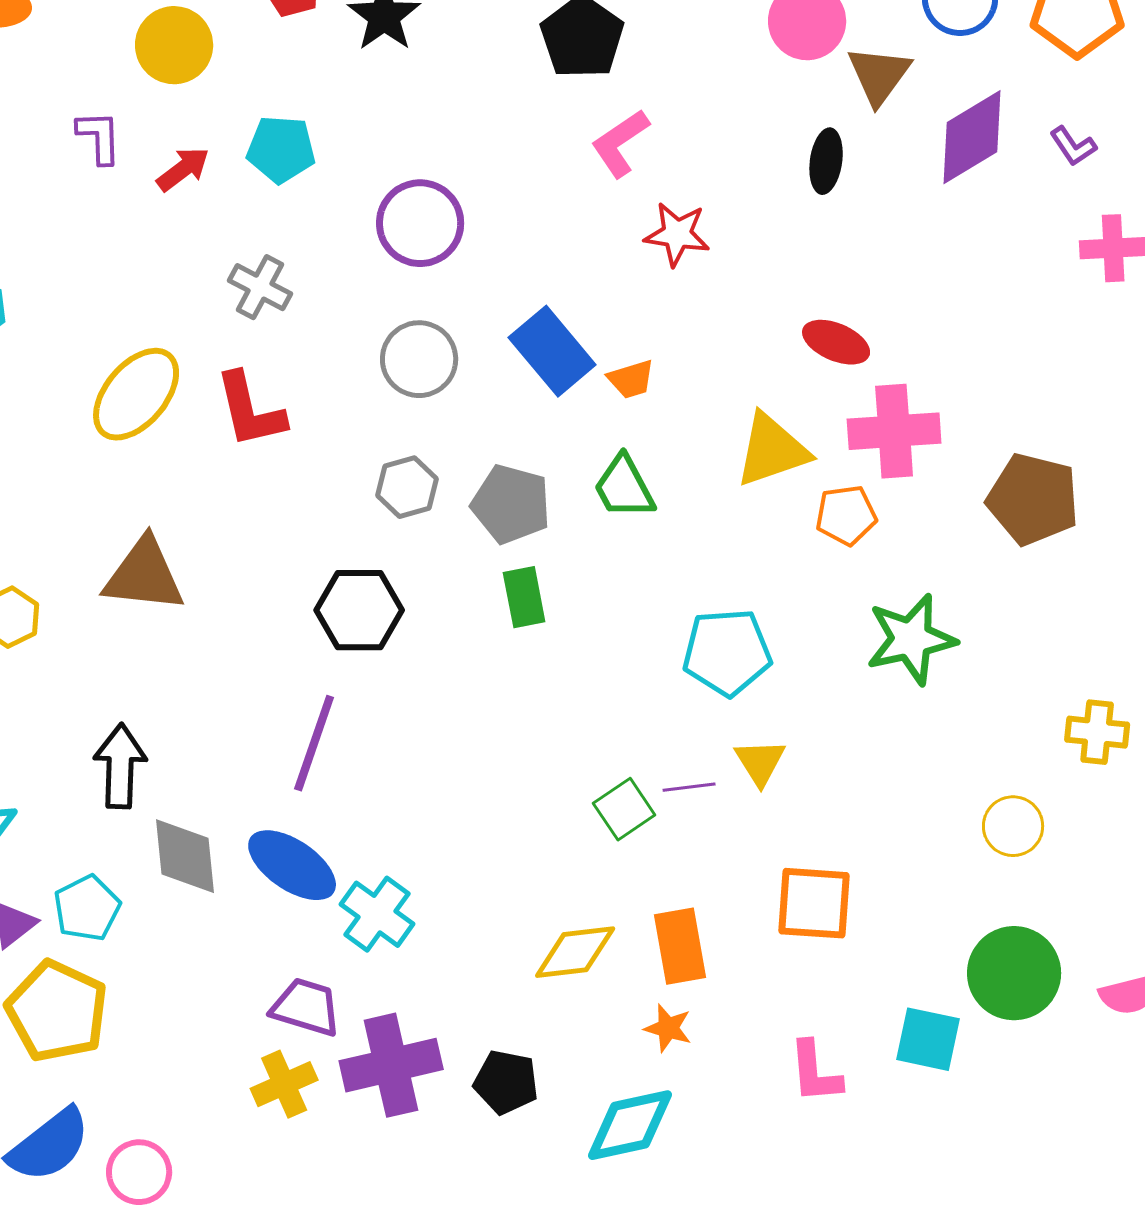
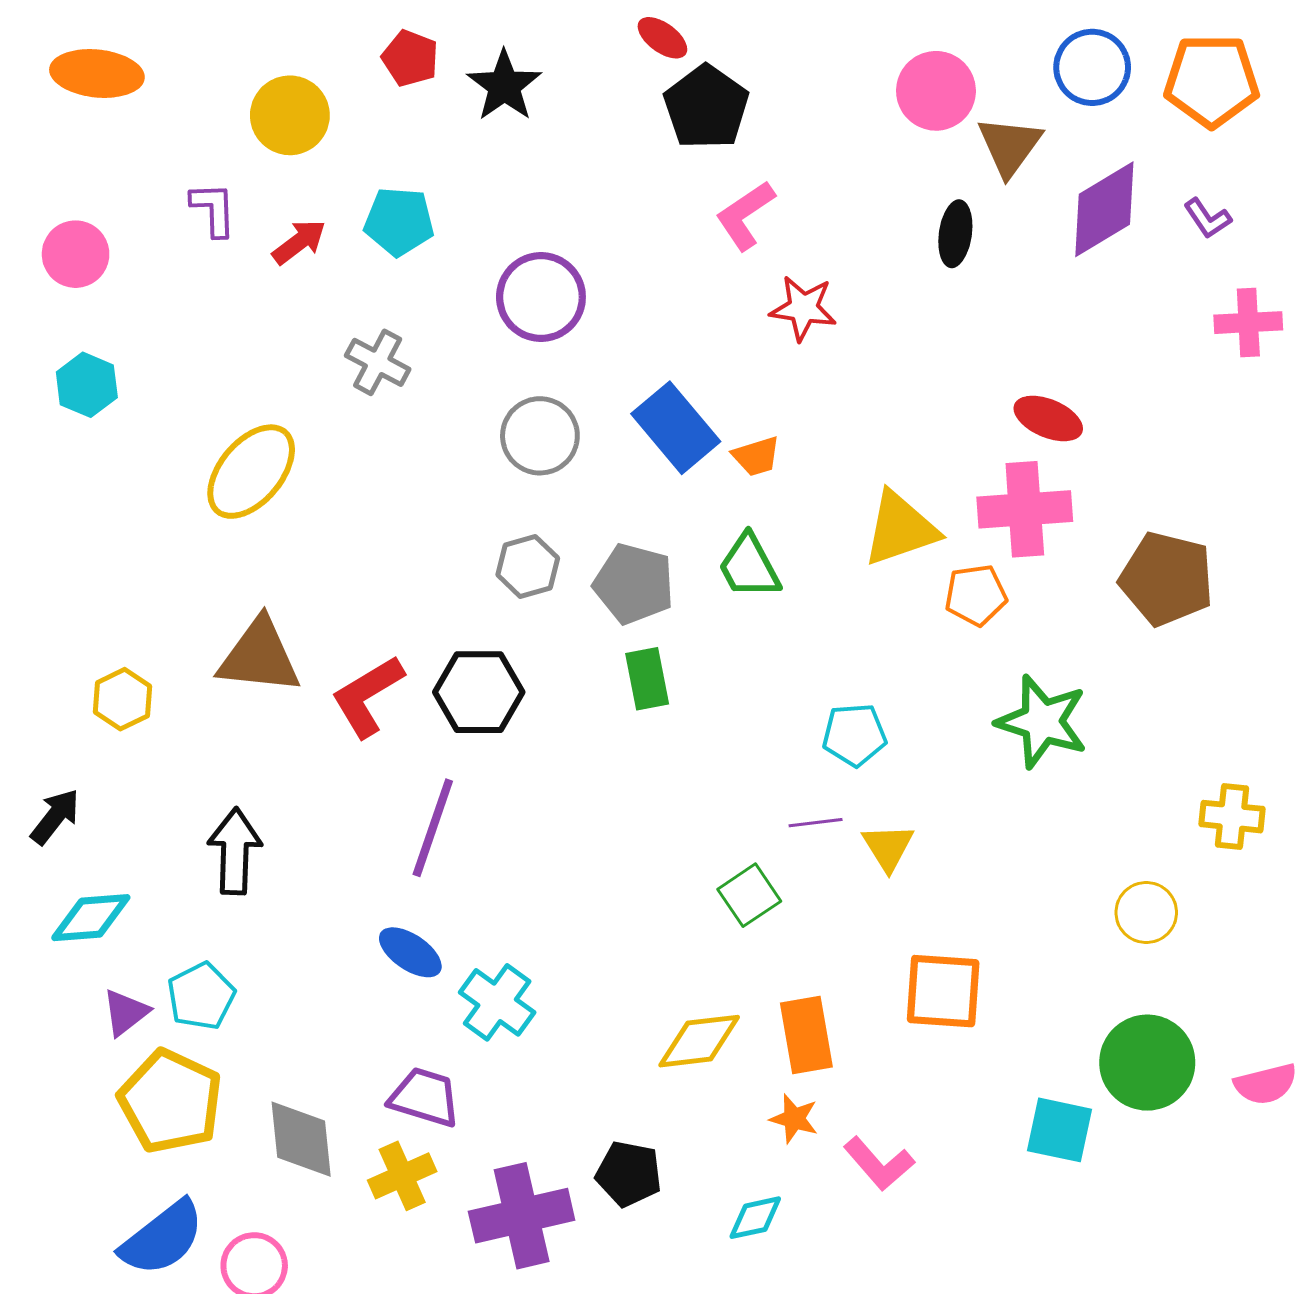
red ellipse: (836, 342) -> (1048, 418), moved
red L-shape: (250, 410) -> (367, 696), moved, turned 72
green star: (911, 639) -> (1042, 722), turned 30
cyan pentagon: (727, 652) -> (854, 735), size x0.7
purple line: (689, 787) -> (816, 823), moved
gray diamond: (185, 856) -> (301, 1139), moved
blue ellipse: (292, 865) -> (410, 952), size x0.7
purple cross: (391, 1065) -> (522, 1216), moved
pink L-shape: (815, 1072) -> (879, 1164), moved, turned -36
cyan diamond: (630, 1125) -> (755, 1218), size x0.6

